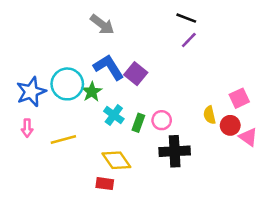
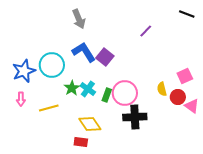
black line: (186, 18) -> (187, 14), moved
gray arrow: (102, 24) -> (79, 19), turned 30
green star: (92, 92) -> (72, 88), moved
pink circle: (162, 120) -> (125, 93), size x1.6

